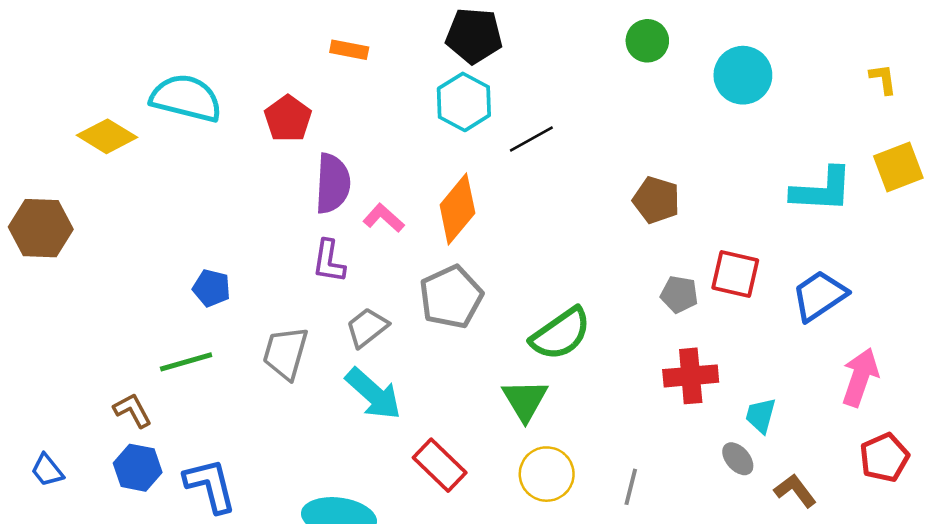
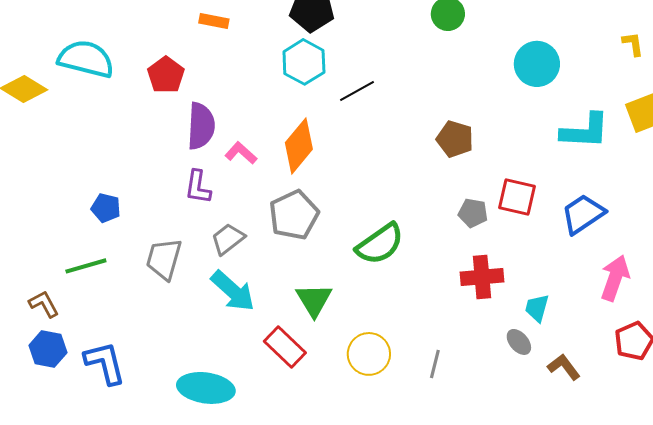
cyan circle: (743, 75) -> (537, 64), moved
green triangle: (525, 400) -> (314, 300), moved

